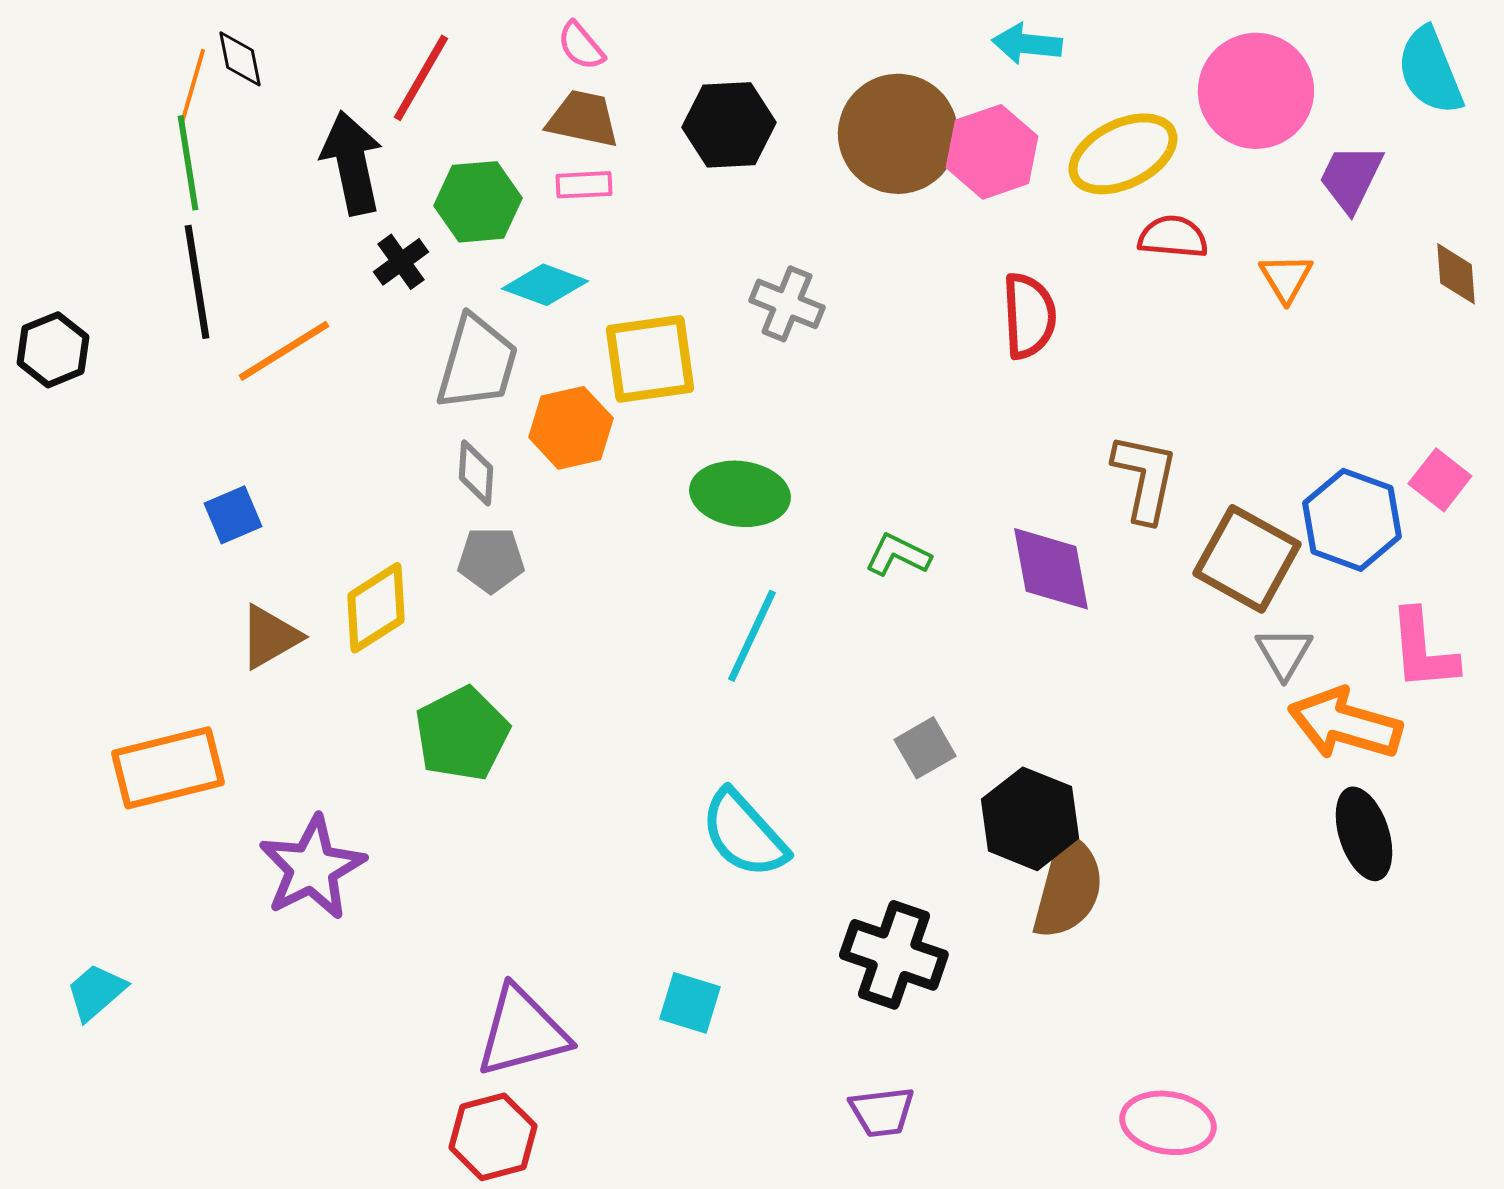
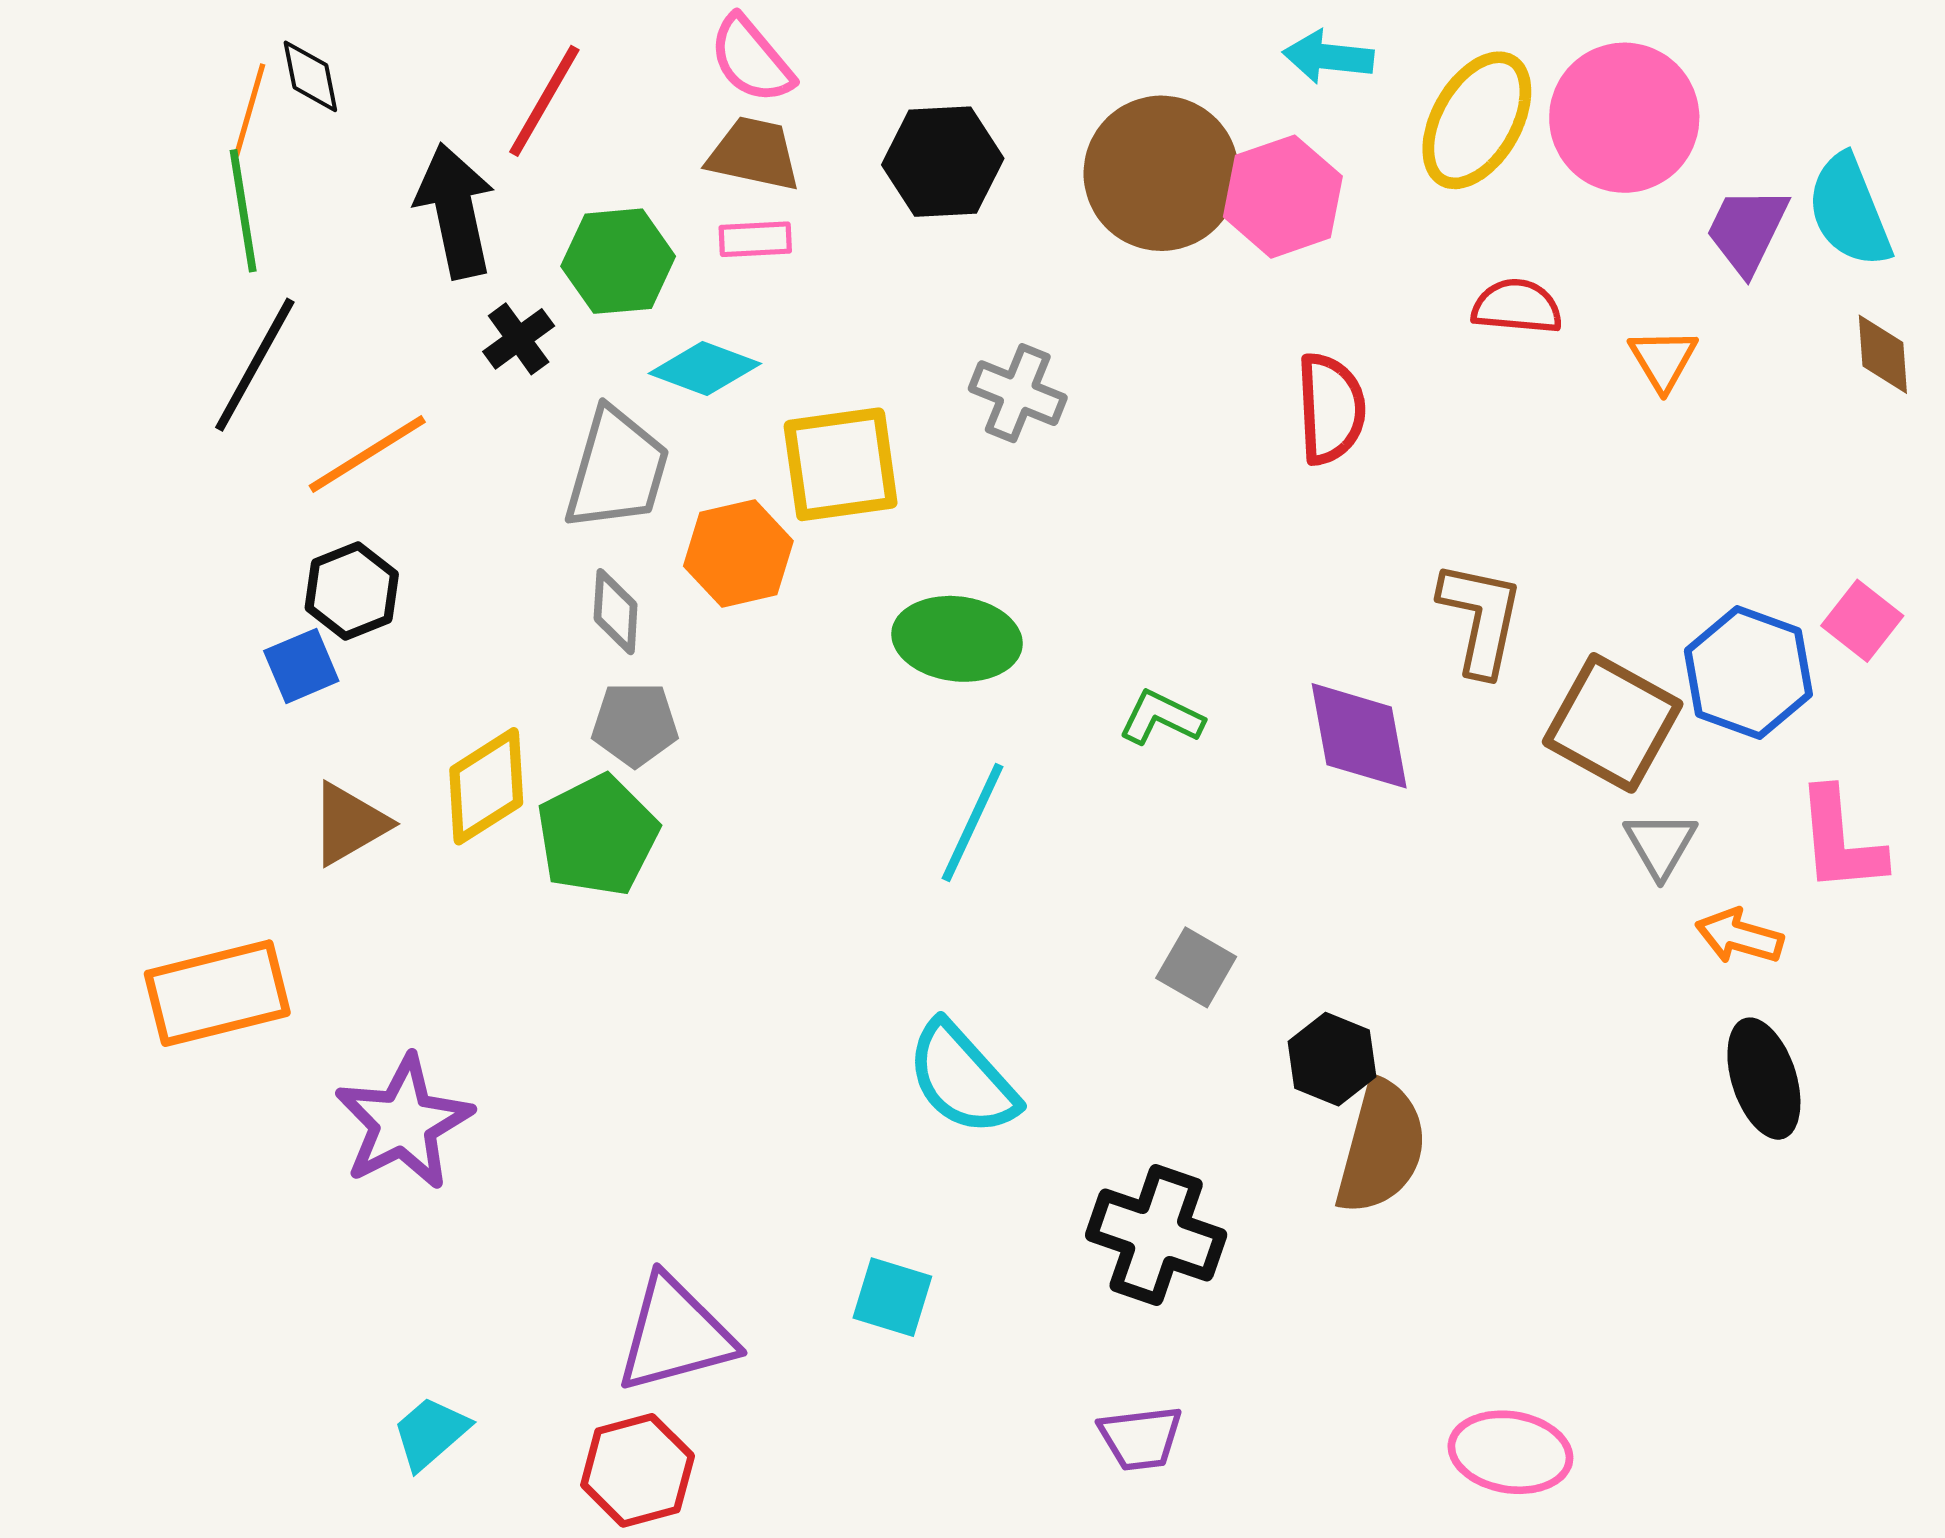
pink semicircle: (581, 46) -> (751, 59), size x1.4
cyan semicircle: (1430, 71) -> (1849, 211), moved
yellow ellipse: (1123, 154) -> (1477, 120), moved, turned -34
black line: (197, 282) -> (255, 365), turned 38
black hexagon: (53, 350) -> (352, 591), moved
orange arrow: (1345, 724) -> (1739, 936), size x0.6
green pentagon: (462, 734) -> (597, 835), moved
gray square: (925, 748) -> (1196, 967), turned -30
black hexagon: (1030, 819) -> (1332, 1059), size x0.7
cyan trapezoid: (96, 992) -> (431, 1433), moved

